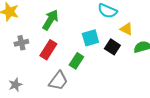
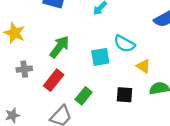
cyan square: (90, 38) -> (100, 57), moved
black square: (112, 47) -> (124, 95), moved, turned -35

